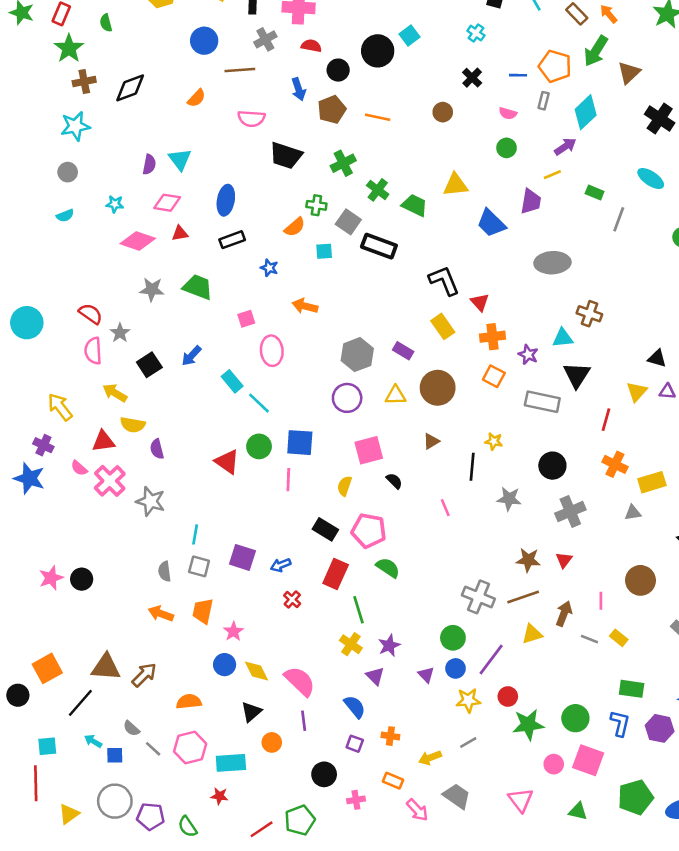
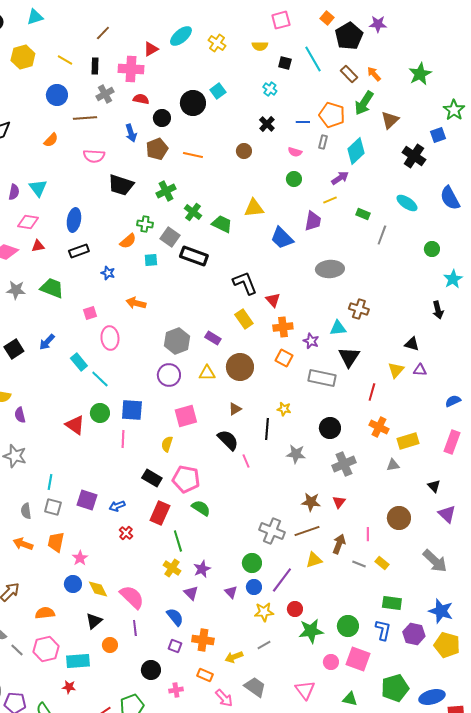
black semicircle: (394, 481) -> (228, 440), moved, size x1.6
orange cross: (390, 736) -> (203, 640), size x1.5

